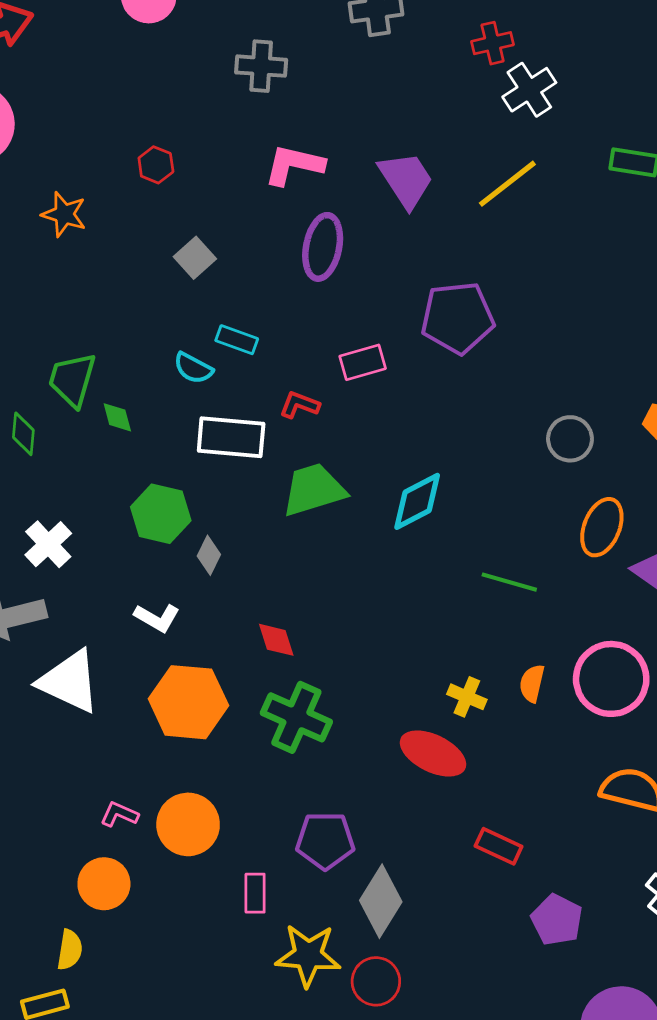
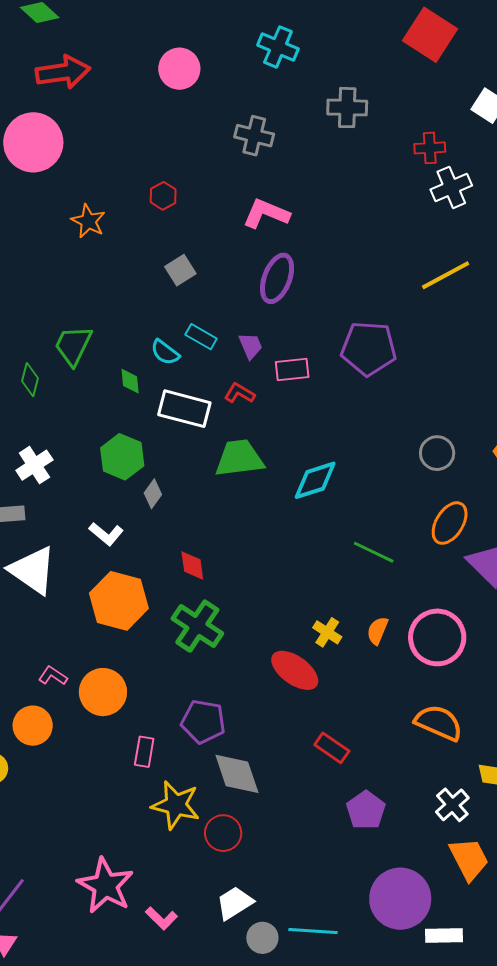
purple trapezoid: (406, 180) -> (251, 346), moved, size x0.6
yellow line: (507, 184) -> (446, 275), moved
green diamond: (117, 417) -> (130, 381), moved
gray diamond: (381, 901) -> (237, 774), turned -60

